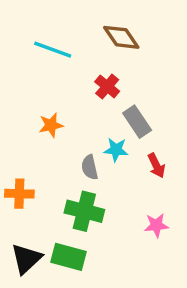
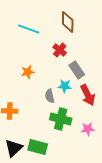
brown diamond: (121, 37) -> (68, 22), turned 35
red arrow: (156, 166) -> (88, 95), size x1.5
green cross: (84, 211) -> (61, 119), moved

